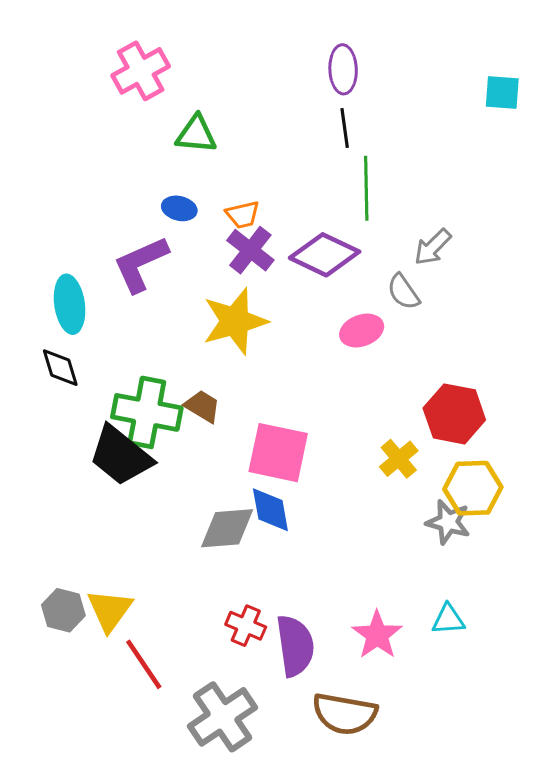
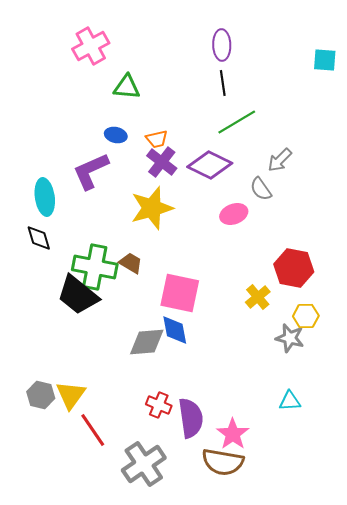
green line: (366, 188) -> (237, 122), turned 60
yellow hexagon: (473, 488) -> (306, 316), size x0.7
pink star: (377, 635) -> (233, 434), moved

